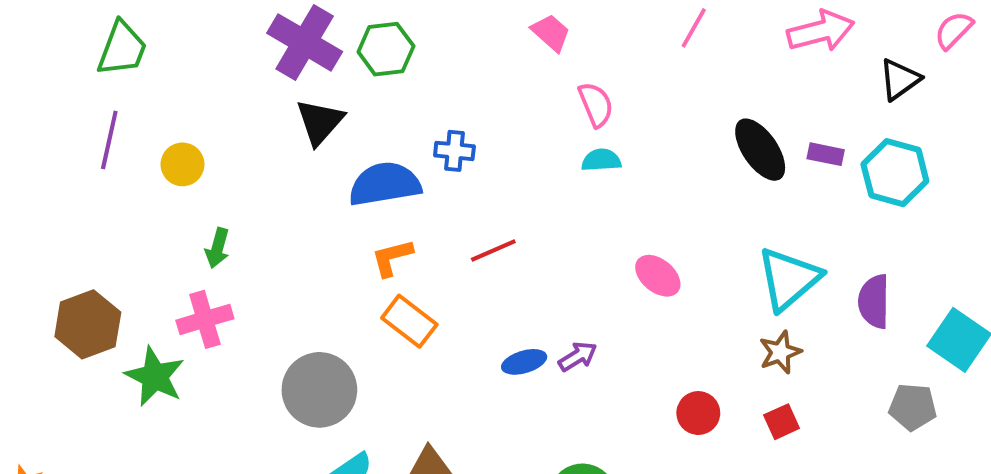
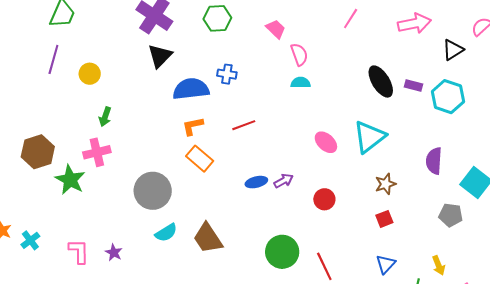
pink trapezoid: (551, 33) -> (276, 29), moved
green hexagon: (386, 49) -> (217, 18), moved
cyan triangle: (789, 279) -> (369, 137), moved
red circle: (698, 413) -> (324, 199), moved

